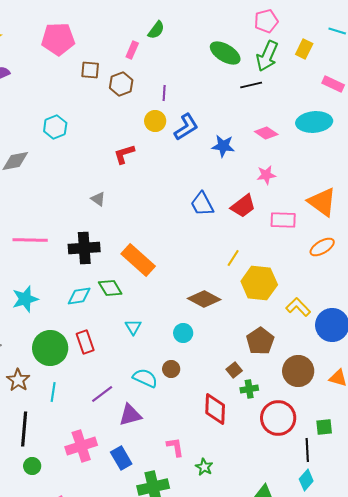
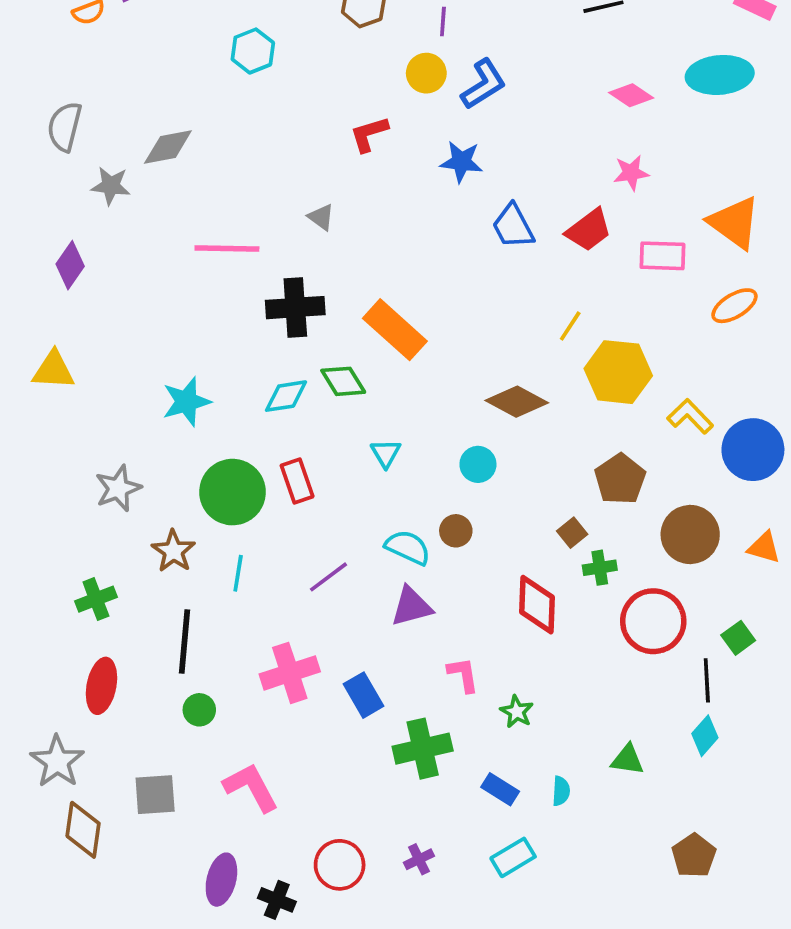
cyan hexagon: (55, 127) -> (253, 51), moved
blue star: (223, 146) -> (461, 162), moved
pink line: (30, 240) -> (227, 248), moved
purple triangle: (130, 415) -> (412, 606), moved
green square: (324, 427) -> (738, 638), turned -30

